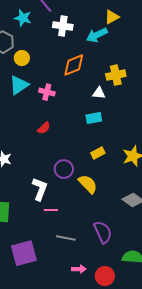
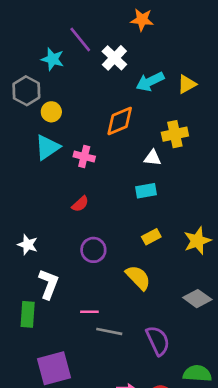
yellow triangle: (112, 17) -> (187, 84), moved
white cross: (63, 26) -> (114, 58), moved, turned 36
purple circle: (64, 169) -> (93, 250), moved
white L-shape: (40, 189) -> (49, 284), moved
gray line: (66, 238) -> (109, 331), moved

